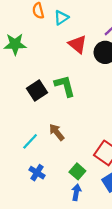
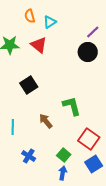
red triangle: (77, 44) -> (39, 45), moved
green L-shape: (65, 86) -> (72, 106), moved
cyan line: (30, 141) -> (13, 127), moved, turned -42

